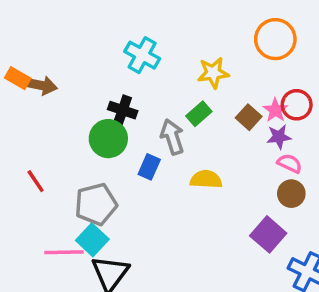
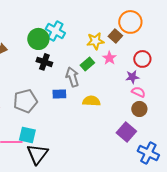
pink star: (275, 110) -> (109, 58), moved
brown square: (249, 117) -> (115, 36), moved
green circle: (108, 139) -> (38, 39), moved
blue rectangle: (149, 167) -> (59, 94), turned 64
gray pentagon: (96, 204) -> (25, 101), moved
cyan square: (92, 240) -> (27, 135), turned -30

